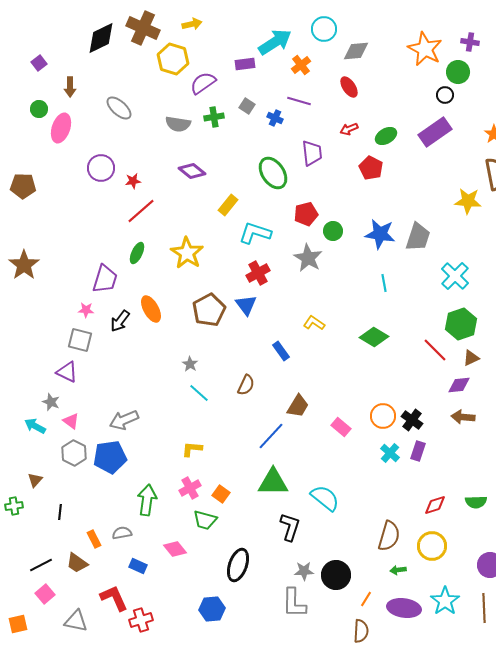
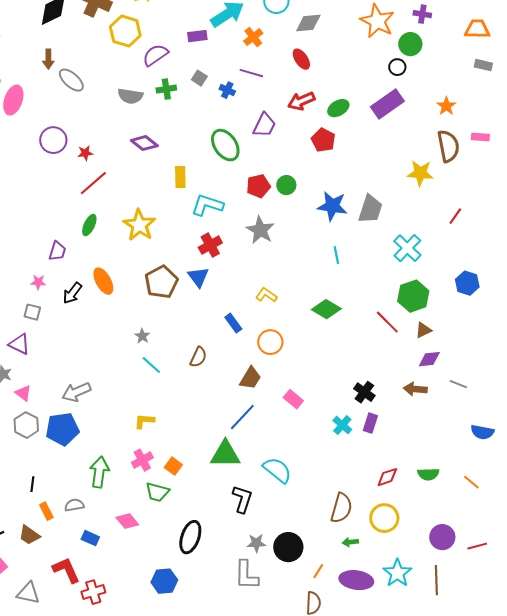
brown arrow: (70, 87) -> (48, 59), moved
red arrow: (349, 129) -> (301, 101), size x1.5
purple trapezoid: (312, 153) -> (264, 125), turned 32
yellow rectangle: (228, 205) -> (180, 177), turned -40
green circle: (333, 231) -> (286, 185), moved
purple trapezoid: (105, 279) -> (57, 251), size x0.7
gray square: (80, 340) -> (32, 312), size x0.7
purple diamond: (459, 385) -> (429, 359), moved
orange circle: (383, 416) -> (270, 342), moved
blue line: (271, 436) -> (242, 417), moved
black line: (60, 512) -> (32, 484), moved

